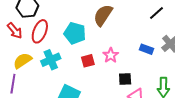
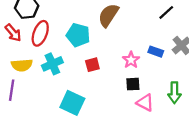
pink star: (111, 55) -> (131, 60), moved
yellow semicircle: (22, 61) -> (22, 65), turned -150

